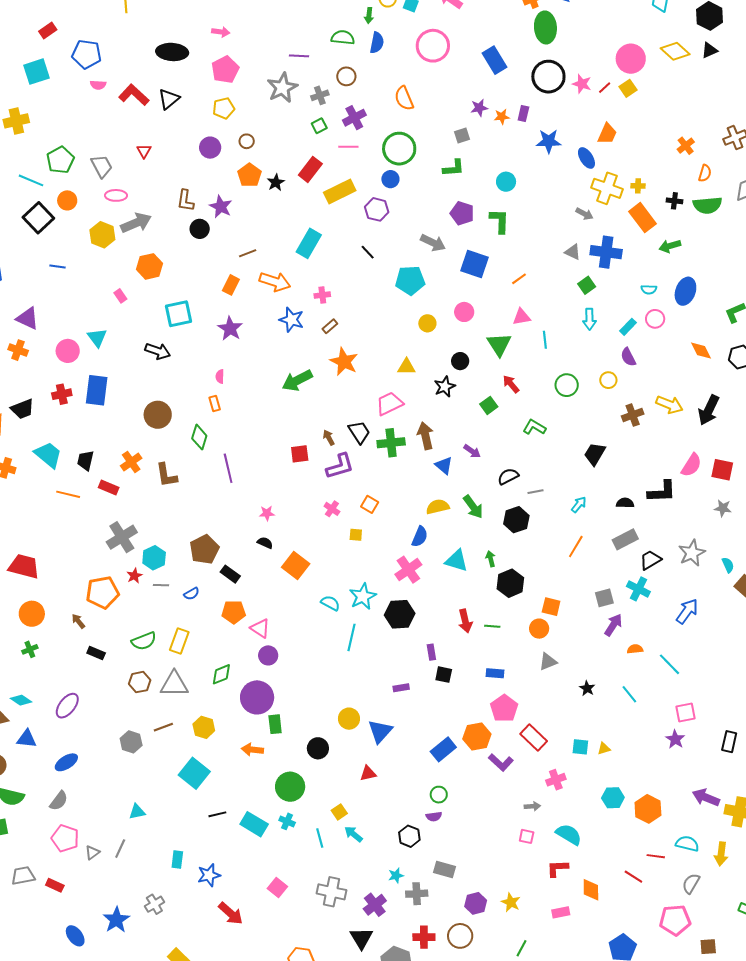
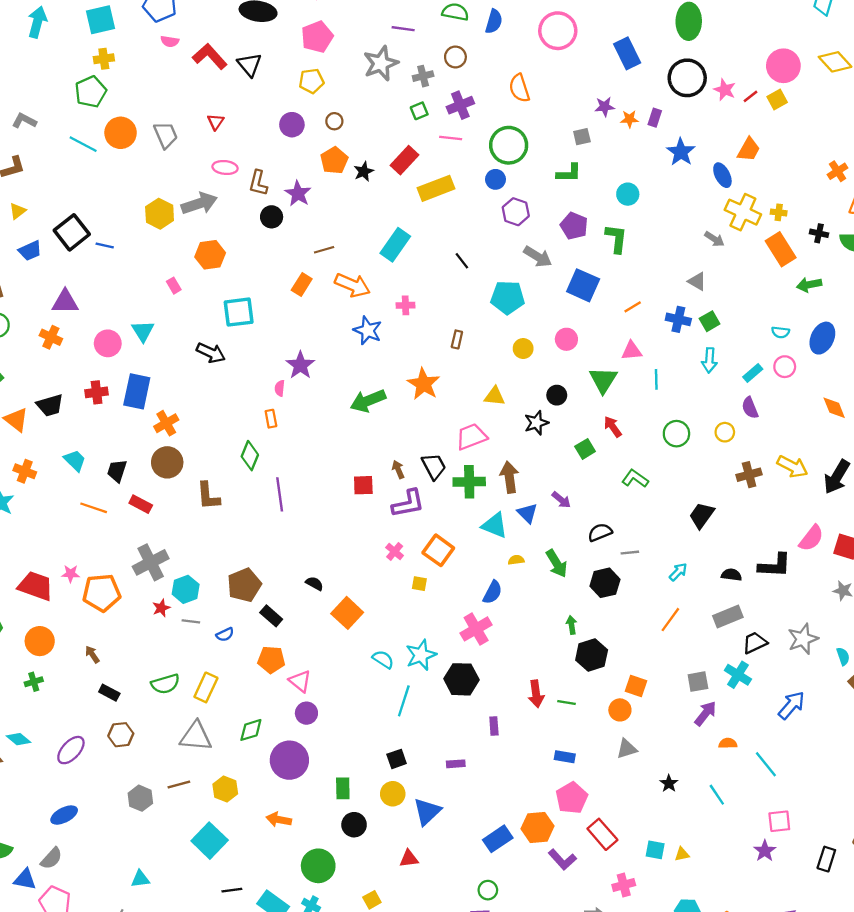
black triangle: (169, 99) -> (249, 65), turned -35
yellow cross: (16, 121) -> (104, 59), moved, size x0.7
blue star: (549, 141) -> (681, 152), turned 30
green pentagon: (60, 160) -> (91, 92), moved
pink ellipse: (116, 195) -> (225, 167), moved
orange circle: (67, 200) -> (121, 133), moved, size x1.4
purple hexagon: (377, 209) -> (516, 212), moved
black square: (38, 218) -> (72, 232), moved
blue cross: (606, 252) -> (678, 319), moved, size x0.7
purple triangle: (28, 318) -> (65, 302), turned -30
brown rectangle: (330, 326) -> (457, 339), moved, turned -42
purple star: (230, 329) -> (300, 365), moved
brown circle: (158, 415) -> (167, 462), moved
cyan trapezoid: (48, 455) -> (75, 460), size x0.7
orange cross: (131, 462) -> (166, 423), moved
orange square: (370, 504) -> (438, 550), size x1.5
yellow semicircle: (438, 507) -> (516, 560), size x0.6
pink star: (267, 513) -> (71, 574), moved
cyan triangle: (457, 561) -> (495, 525), moved
orange pentagon: (102, 592) -> (102, 593), moved
black square: (444, 675) -> (397, 759), moved, turned -36
brown hexagon: (140, 682) -> (121, 735), moved
green rectangle: (275, 724) -> (343, 788), moved
blue triangle: (27, 739) -> (25, 879), moved

